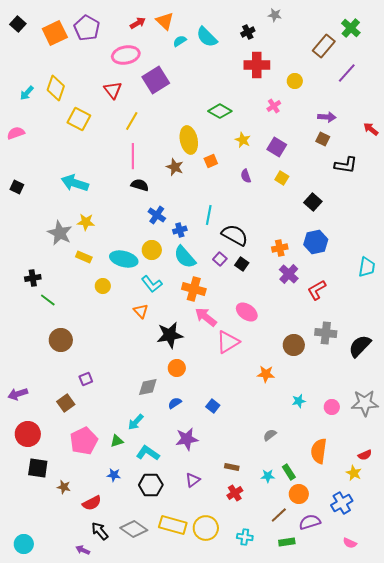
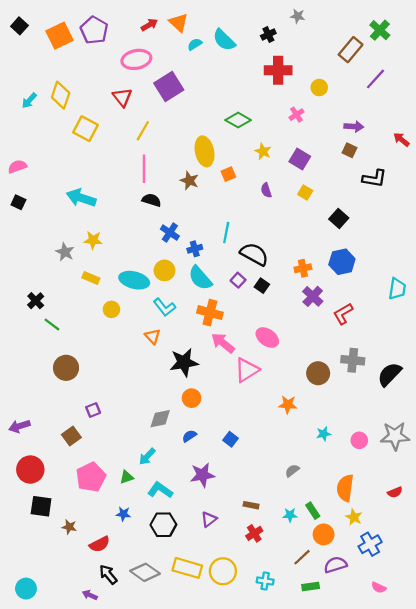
pink semicircle: (16, 133) -> (17, 167), moved
gray star: (60, 233) -> (65, 252), size x0.7
black cross: (33, 278) -> (36, 301), turned -35
yellow star: (354, 473) -> (354, 517), moved

